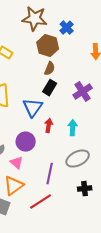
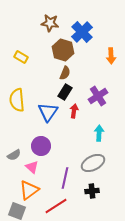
brown star: (35, 19) -> (50, 23), size x0.7
blue cross: (67, 28) -> (82, 32), size x1.5
red arrow: (49, 126) -> (74, 111), moved
cyan arrow: (73, 128) -> (99, 133), moved
black cross: (85, 189) -> (92, 191), moved

